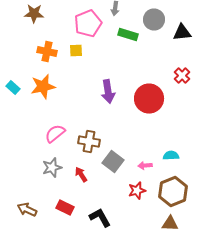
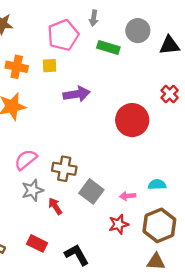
purple arrow: (108, 92) -> (77, 94), moved, turned -90
gray star: (52, 168) -> (33, 190), moved

